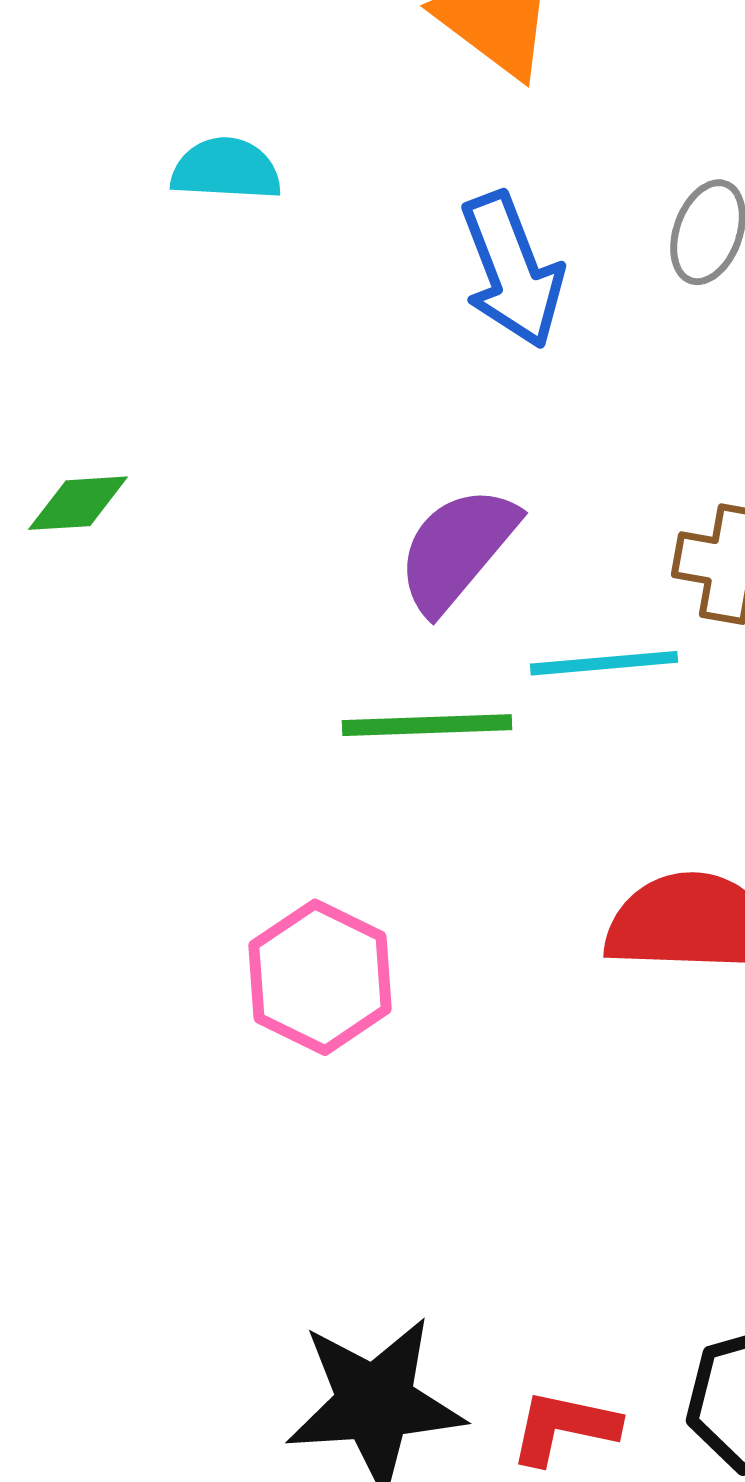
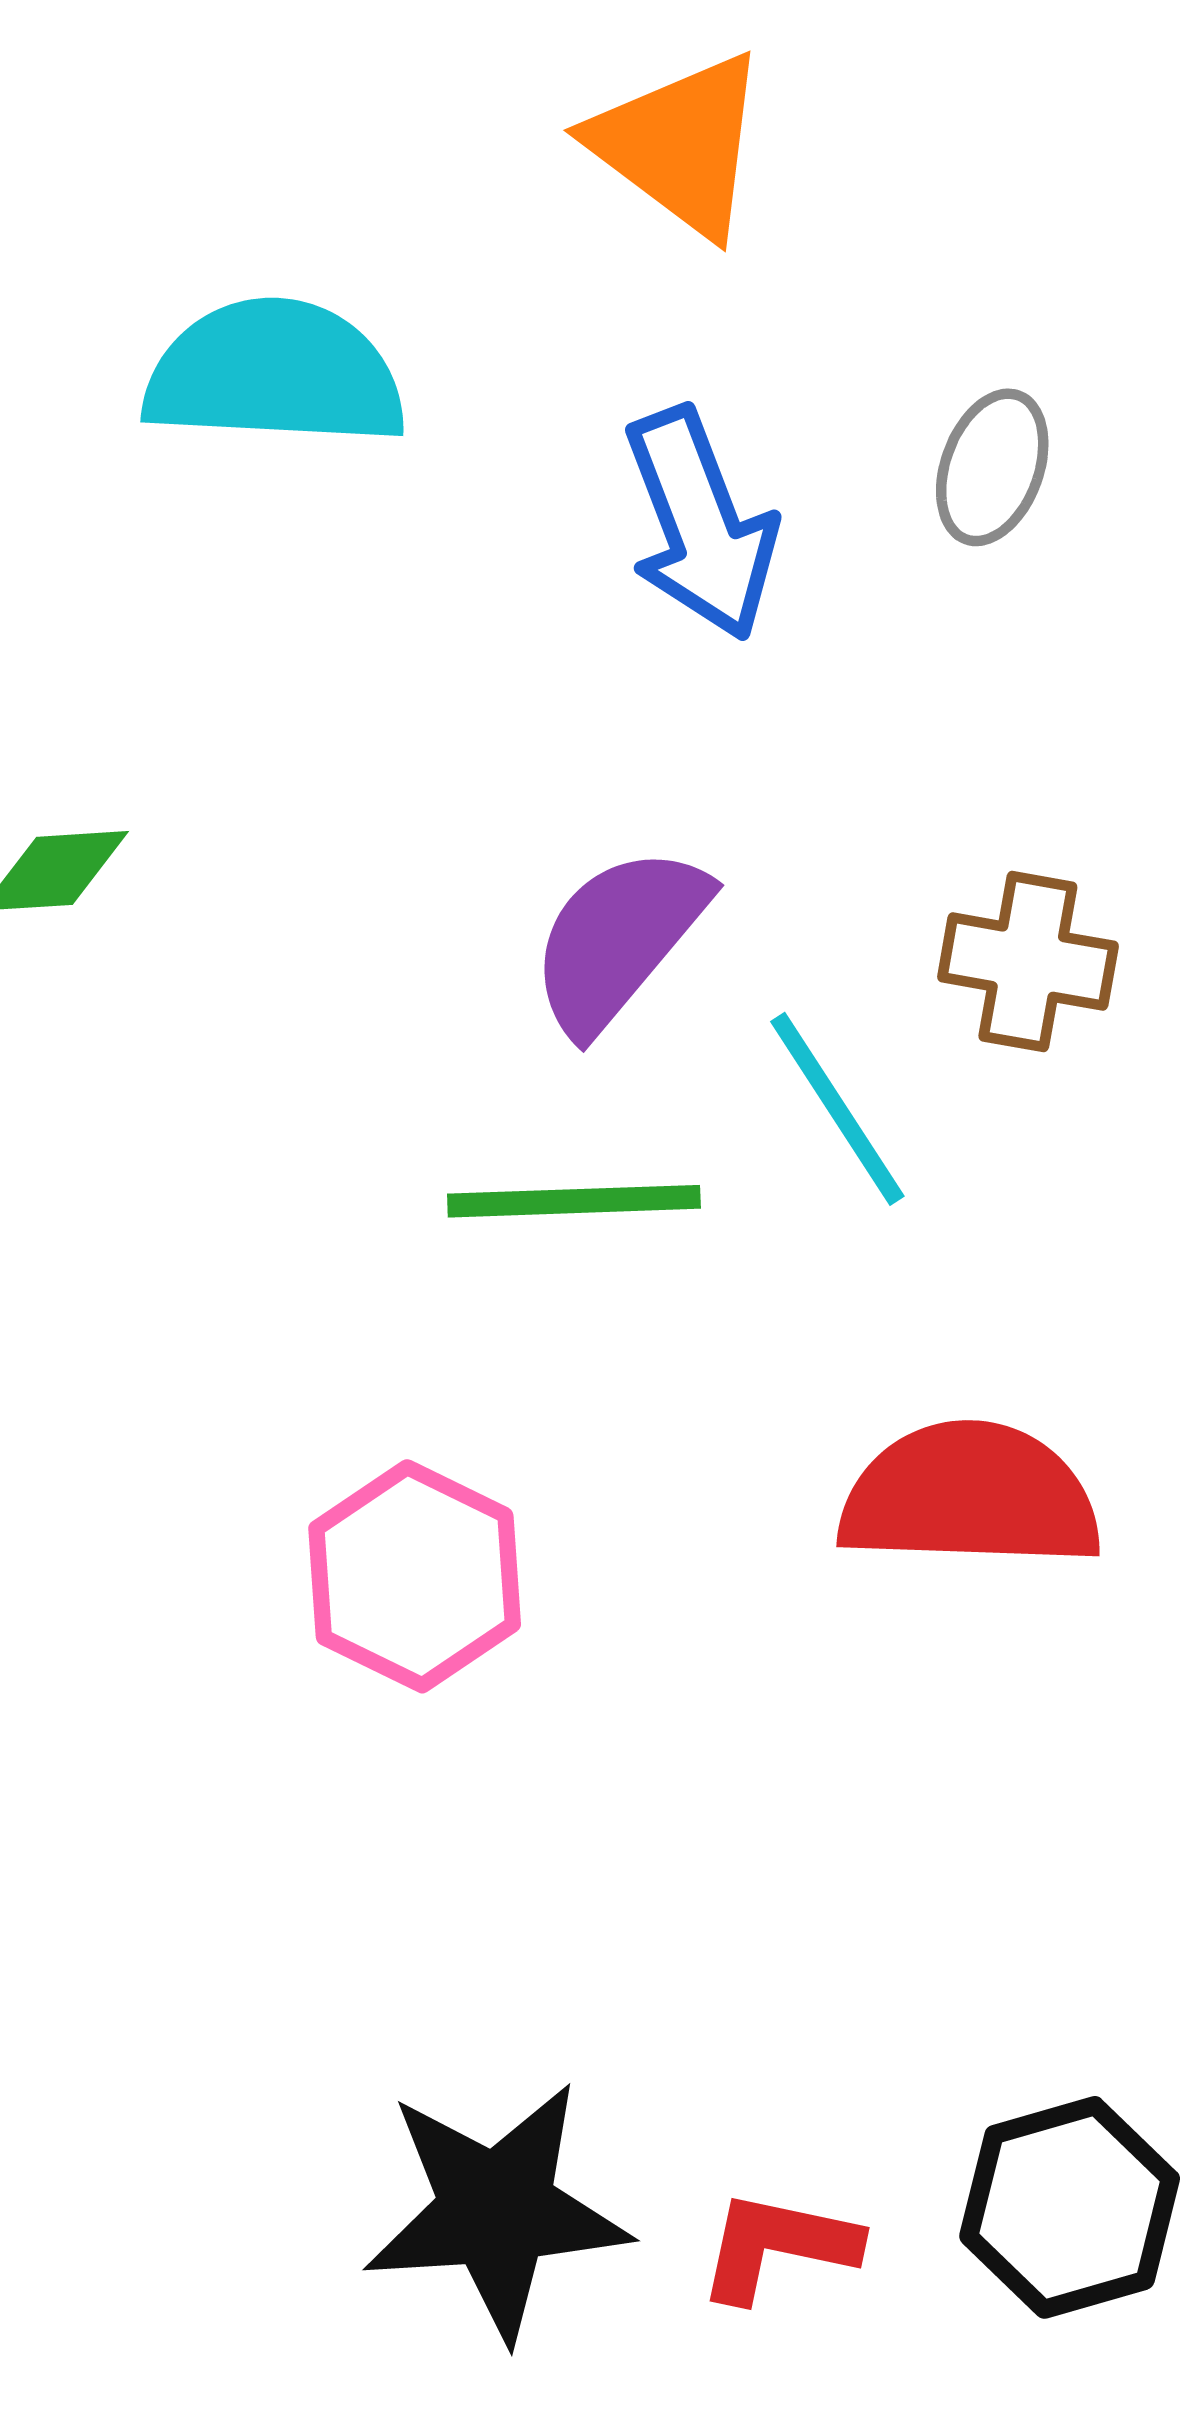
cyan semicircle: (226, 169) -> (275, 374), size x1.6
cyan line: (604, 663) -> (837, 1109), turned 62

